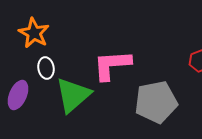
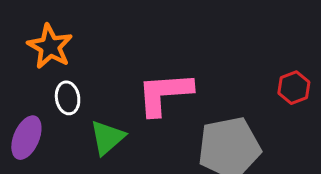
green triangle: (73, 95) -> (107, 138), size x0.7

